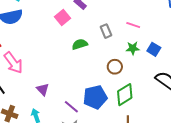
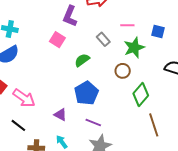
green star: (133, 48) -> (134, 48), size x1.5
blue square: (154, 49) -> (158, 31), moved
blue pentagon: (95, 97) -> (86, 93), moved

